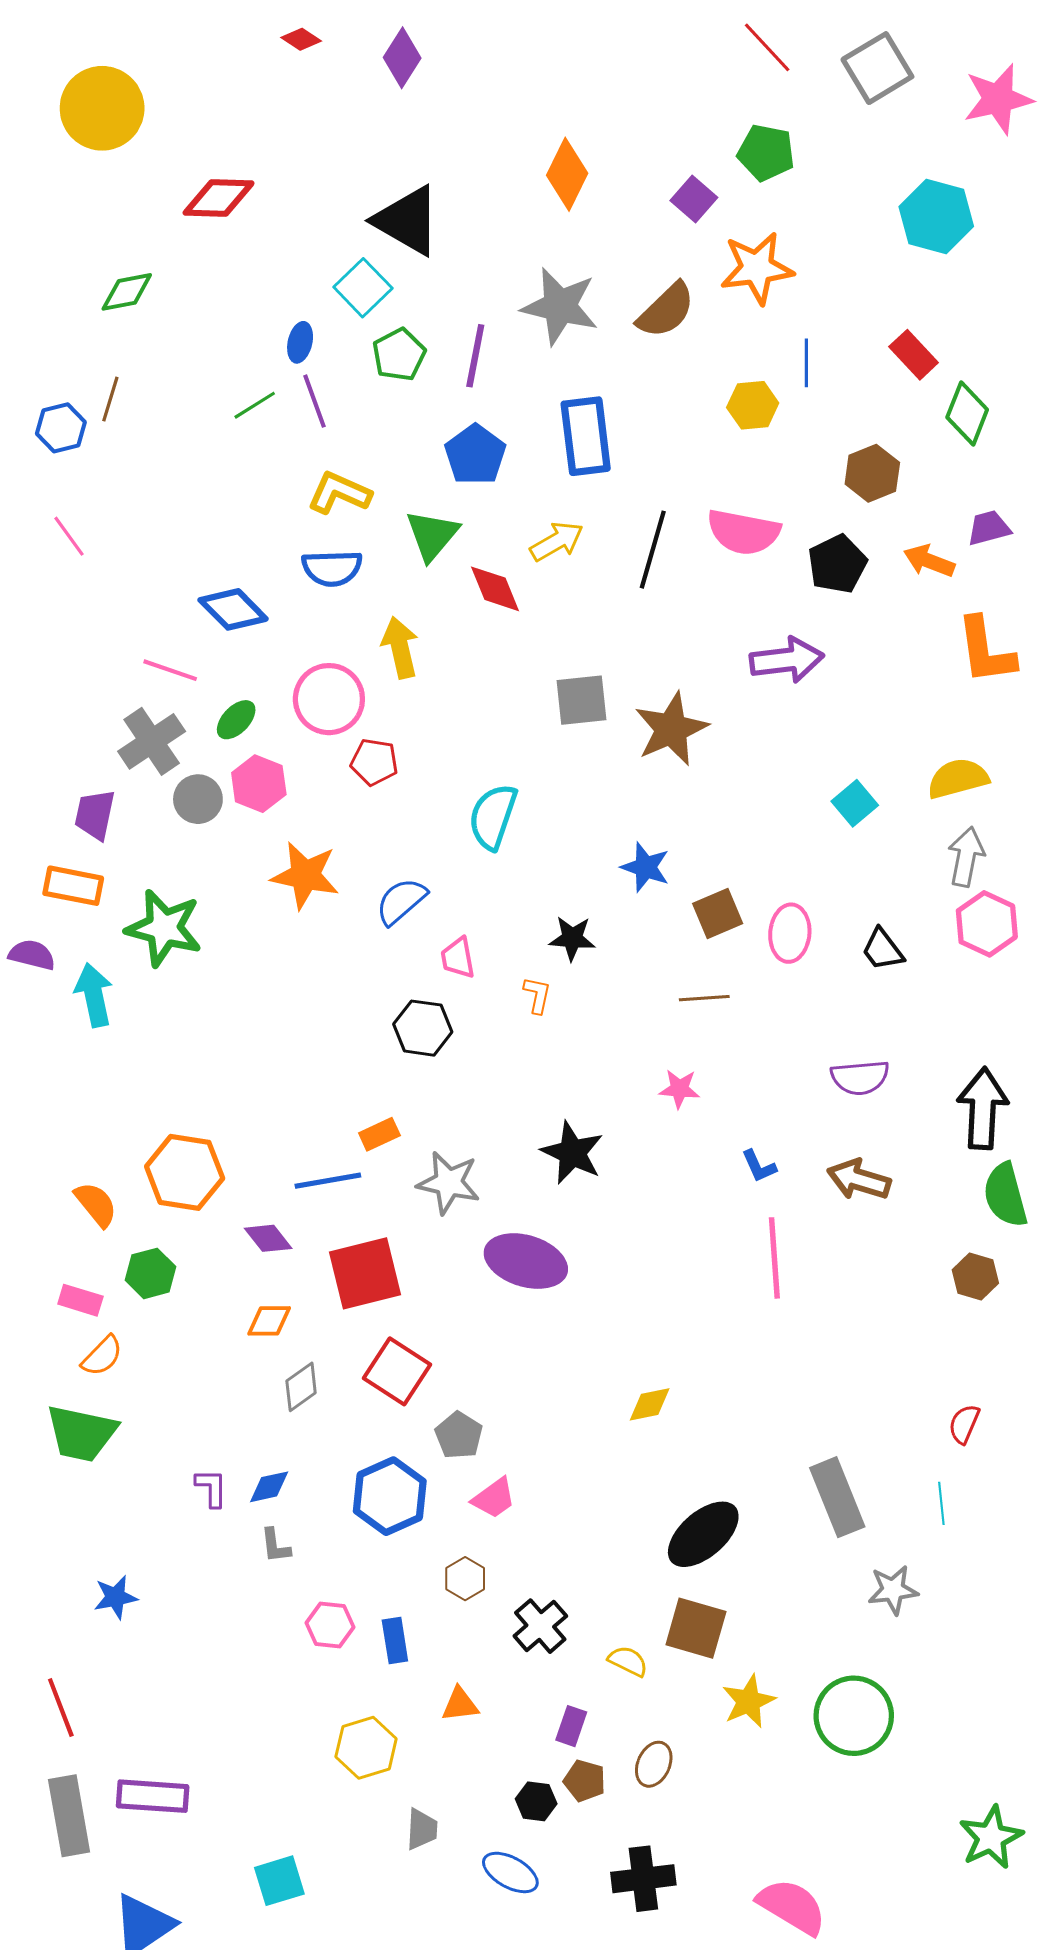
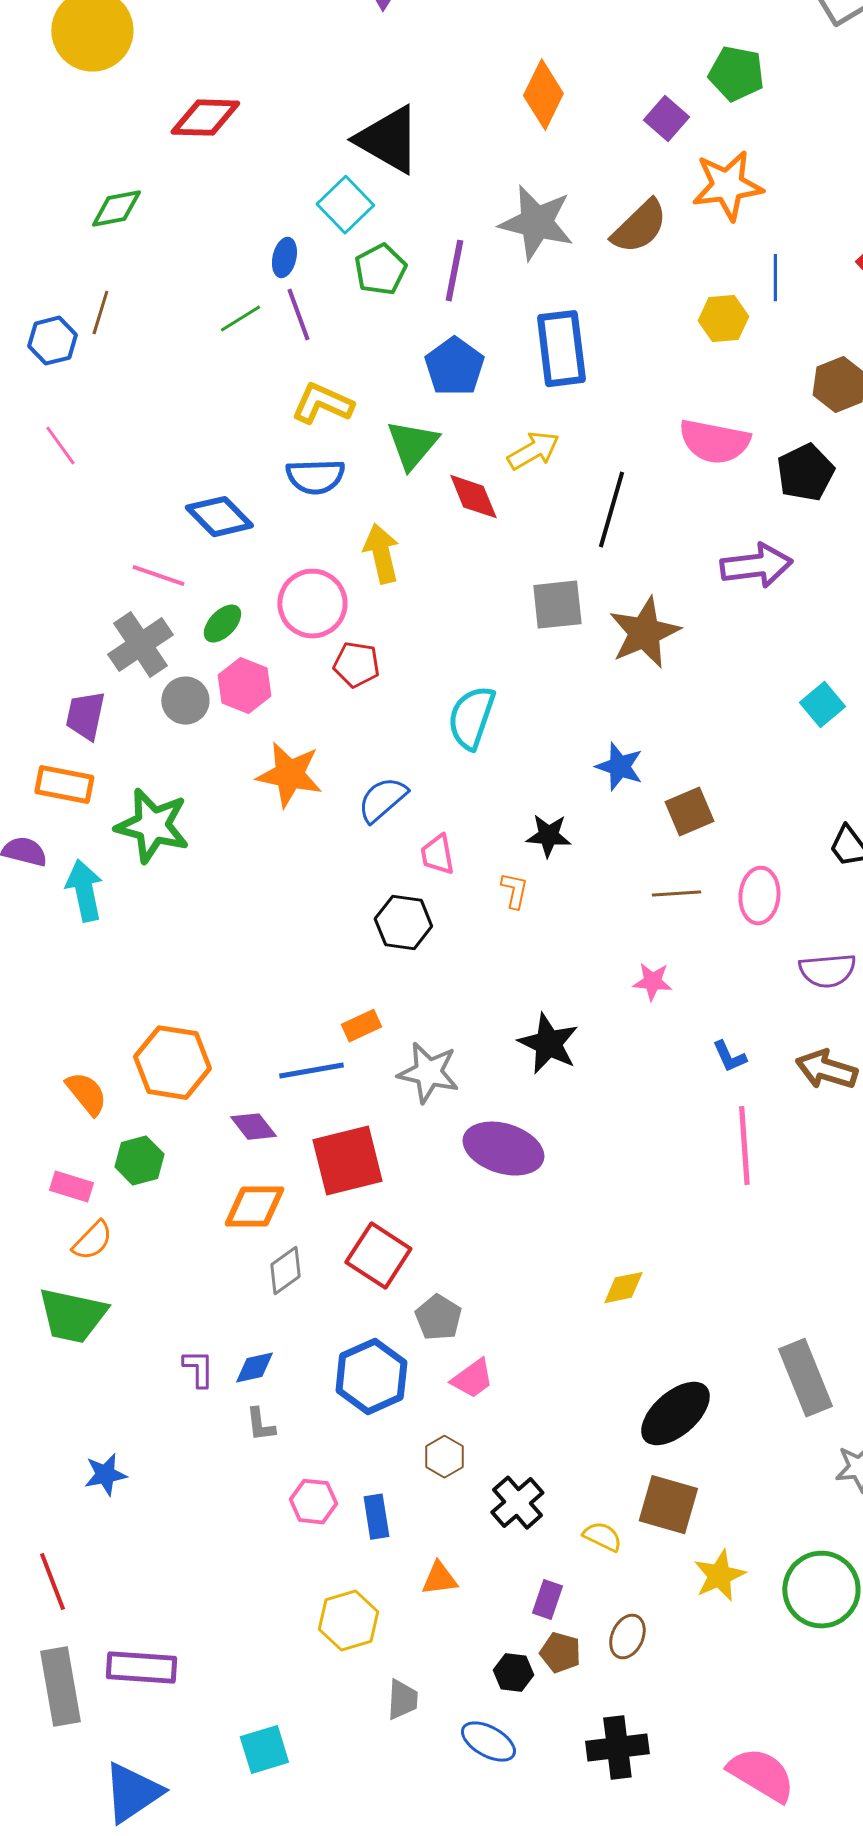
black line: (653, 550) -> (611, 510), moved
pink ellipse: (790, 933) -> (759, 896), moved
orange diamond: (269, 1321) -> (254, 1207), size x1.4

